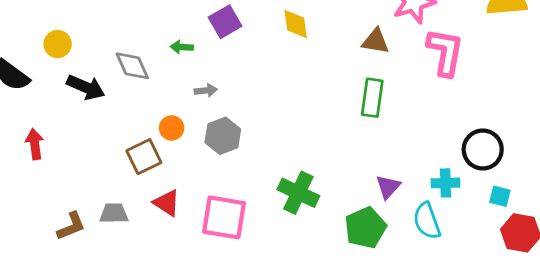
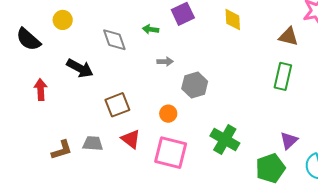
black arrow: (86, 87) -> (80, 68), moved
orange circle: (172, 128) -> (168, 114), moved
gray hexagon: (223, 136) -> (195, 85), moved

